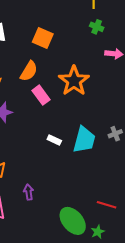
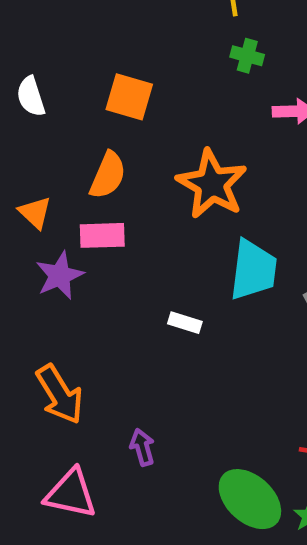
pink rectangle: (41, 95) -> (102, 235), moved, turned -48
cyan trapezoid: (84, 140) -> (253, 270), moved

